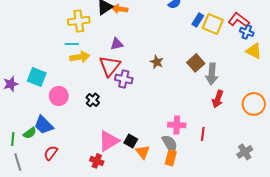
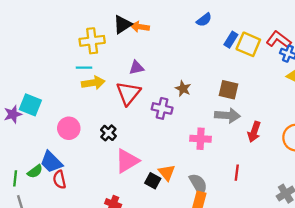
brown square: (196, 63) -> (229, 90), turned -36
gray arrow: (212, 74) -> (227, 115), moved, turned -90
cyan square: (37, 77) -> (30, 105), moved
purple cross: (124, 79) -> (162, 108), moved
pink cross: (177, 125) -> (201, 139), moved
pink triangle: (109, 141) -> (127, 161), moved
orange triangle: (143, 152) -> (167, 173), moved
red semicircle: (51, 153) -> (59, 180), moved, turned -49

